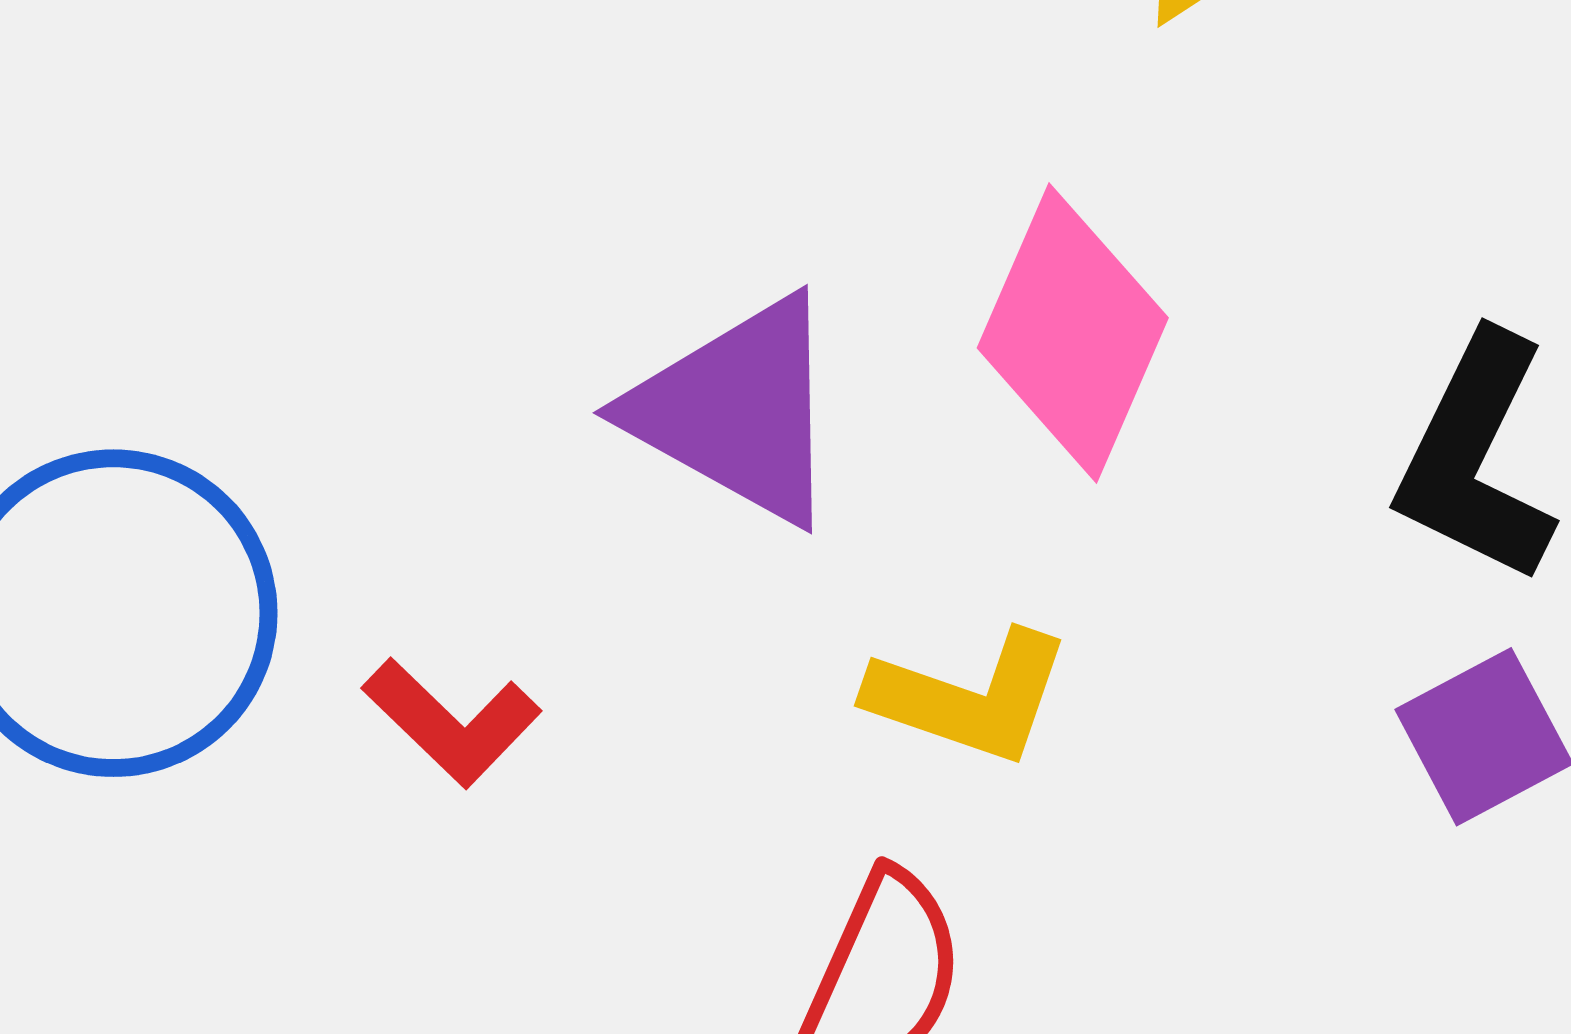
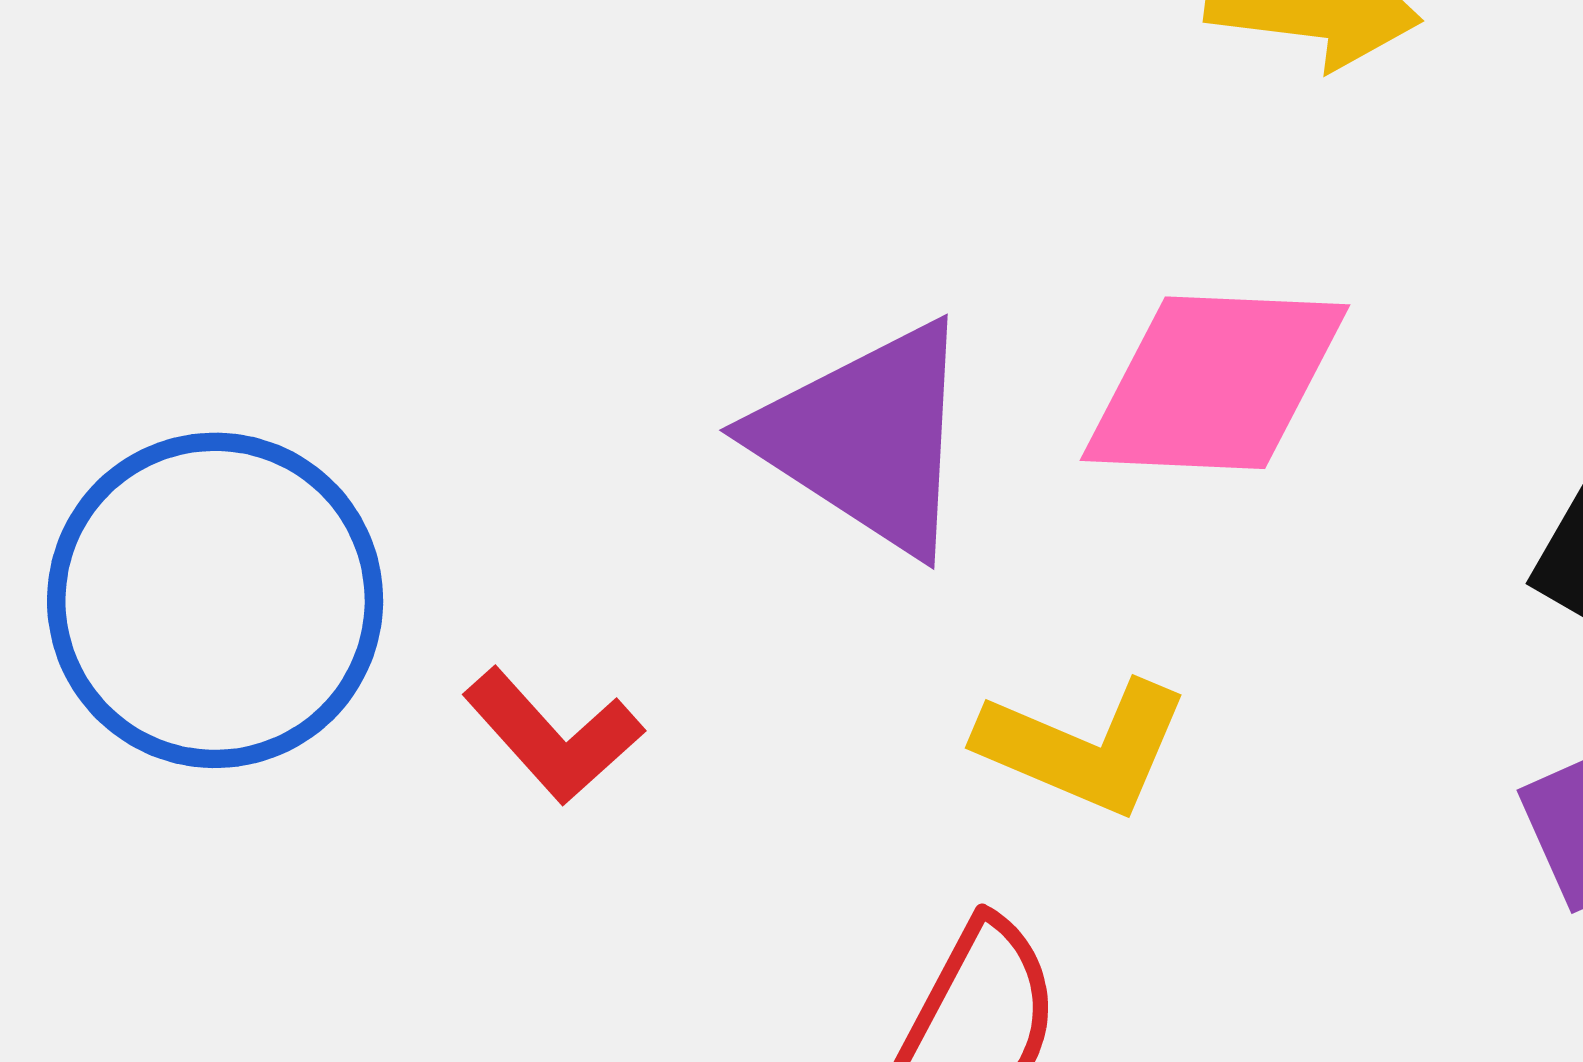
pink diamond: (1073, 333) -> (1215, 383), turned 65

